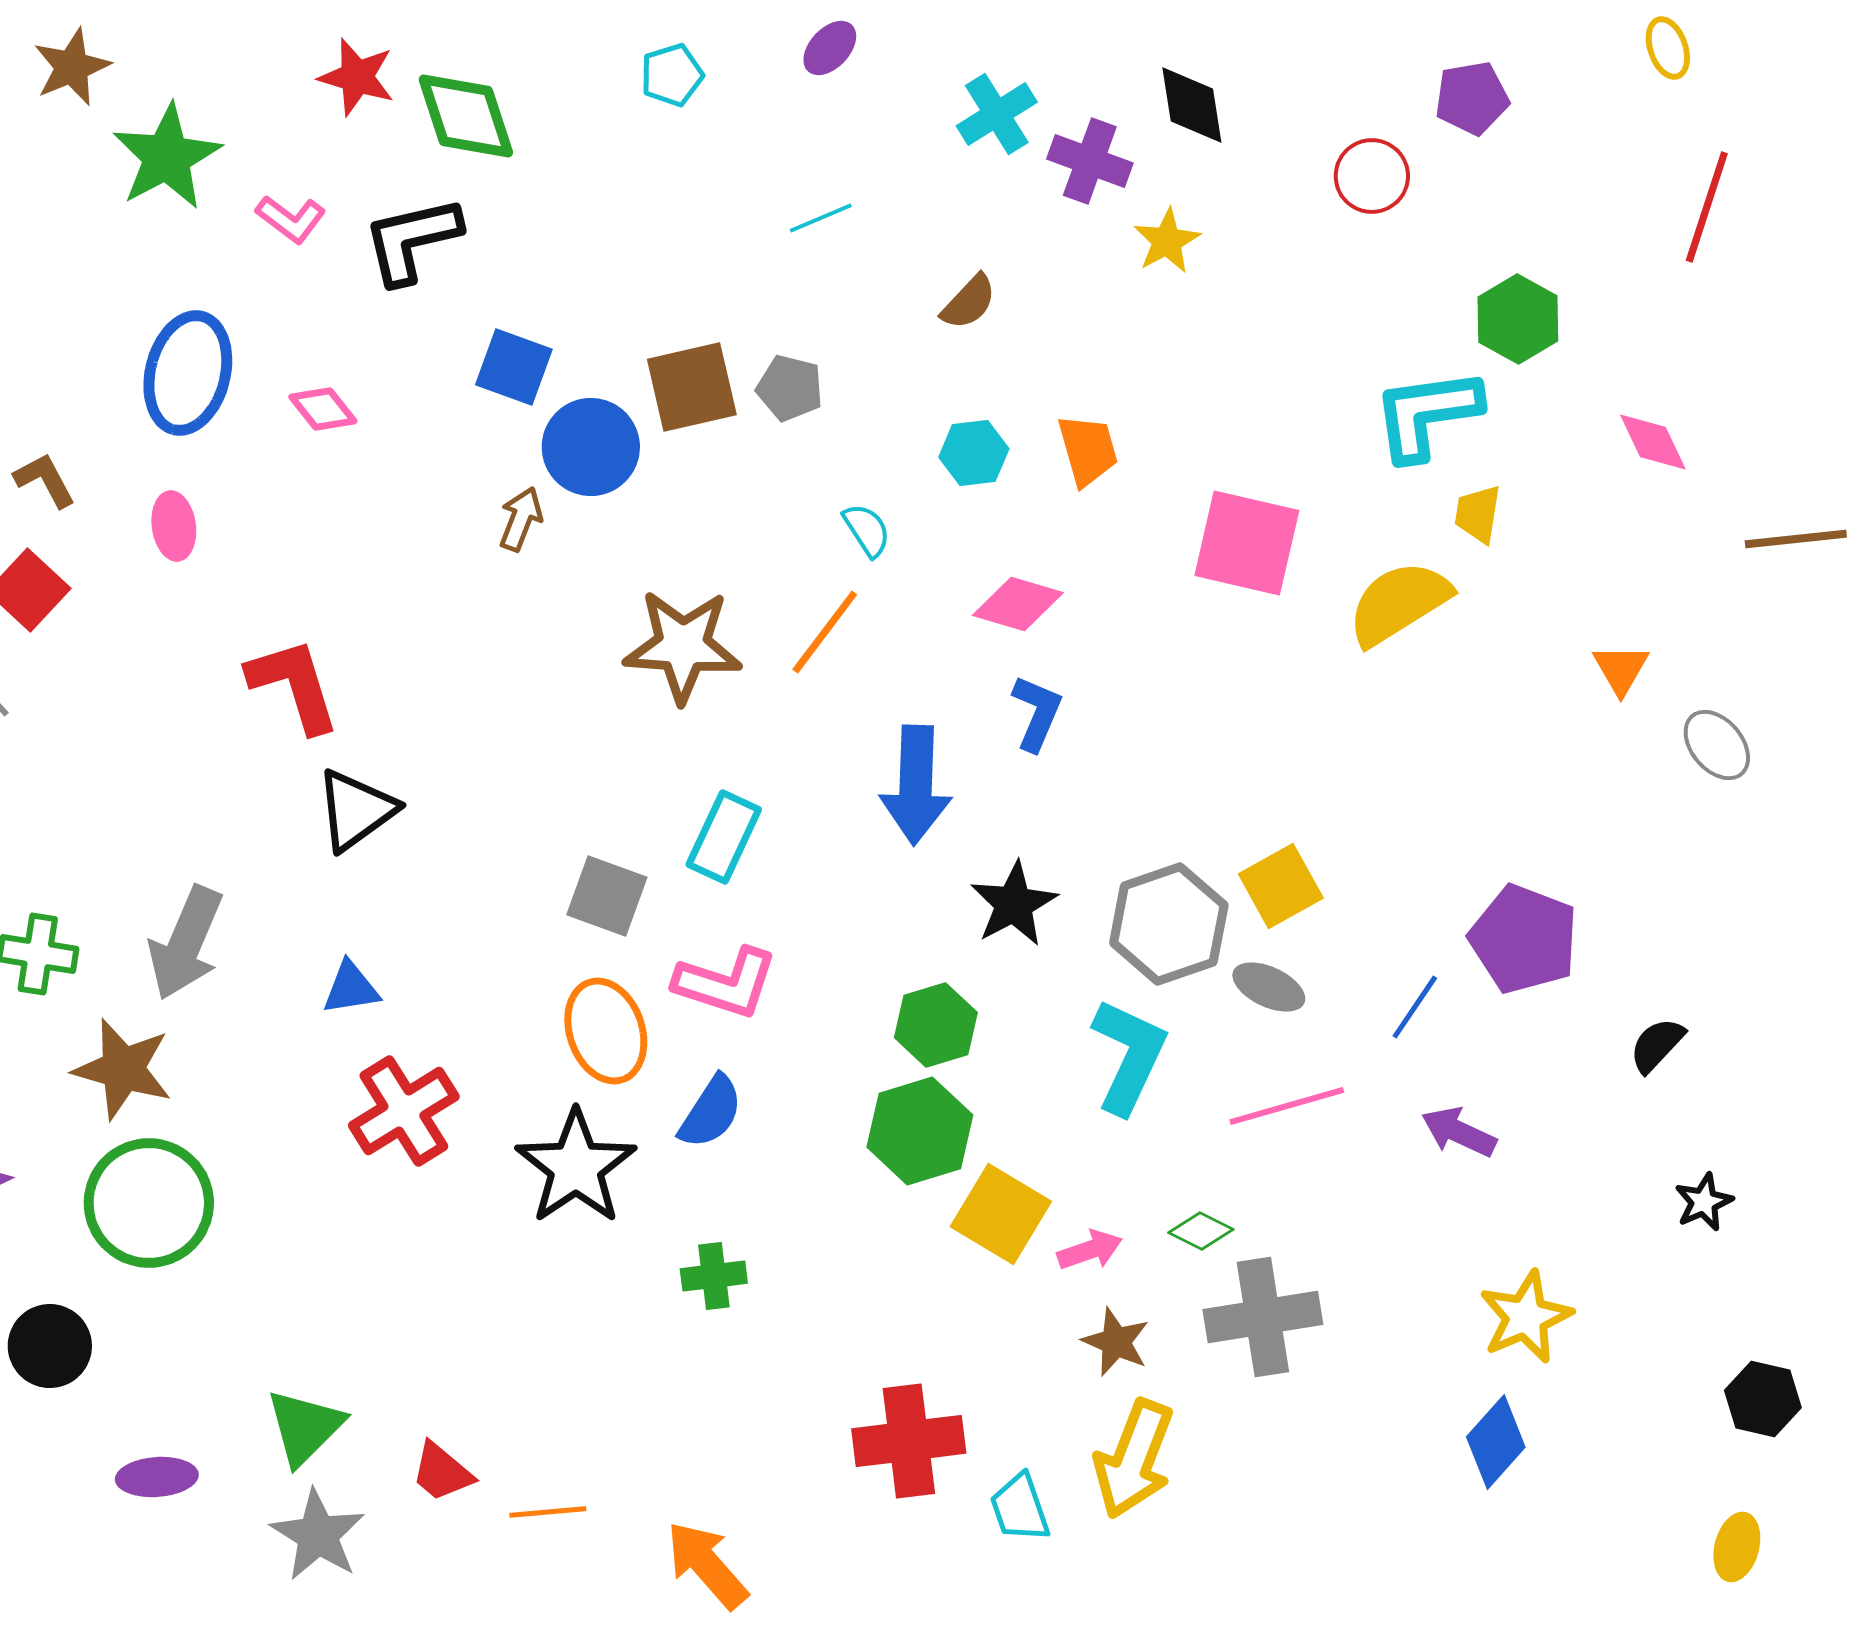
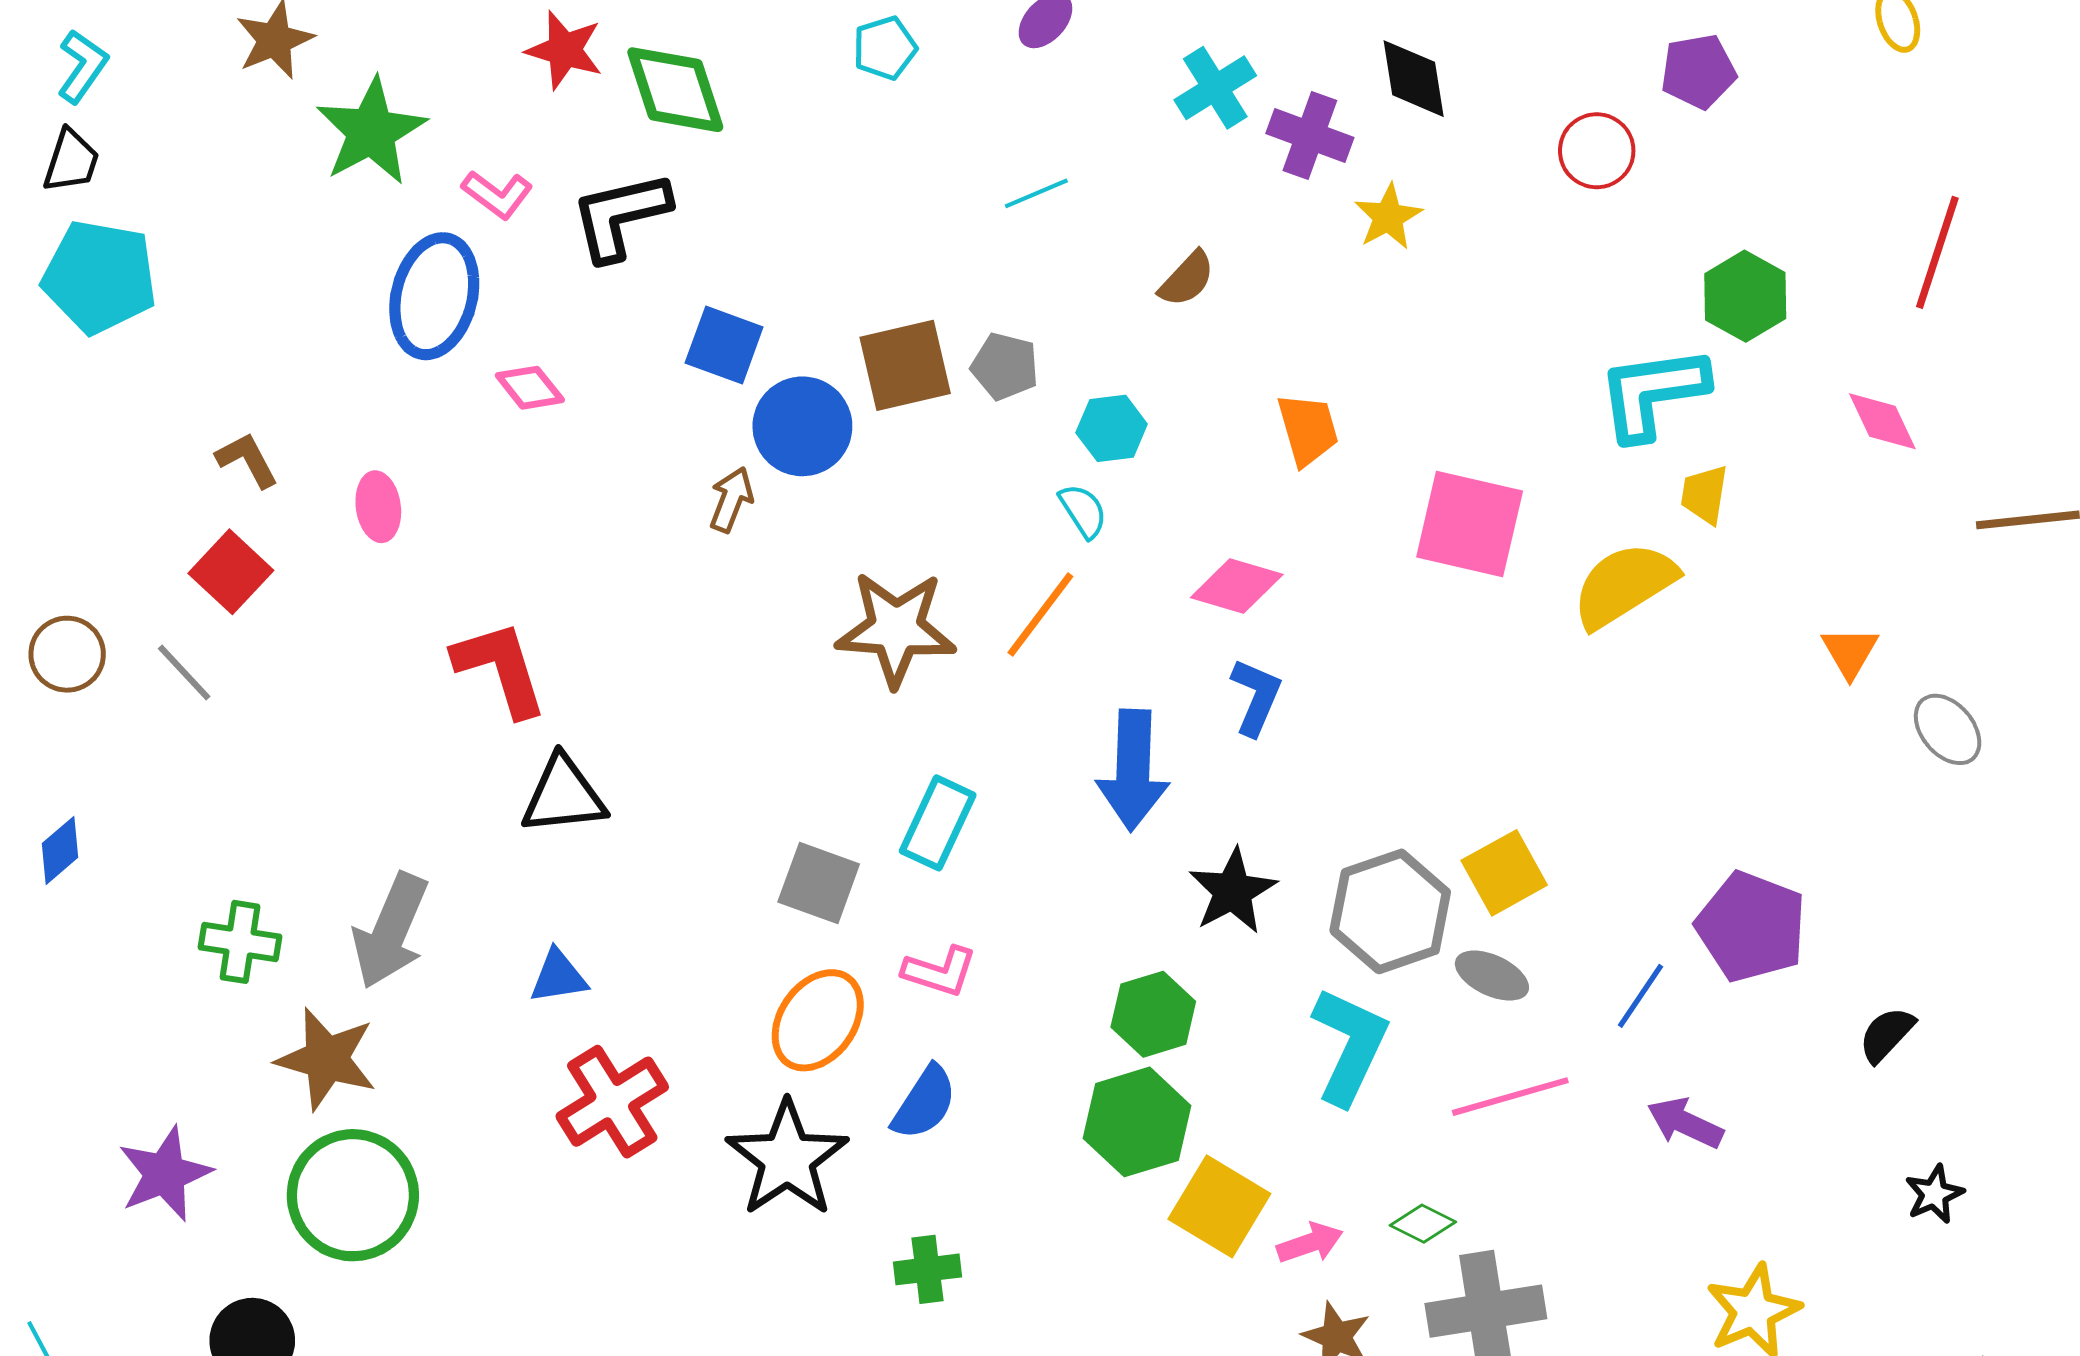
red line: (1707, 207) -> (1937, 252), moved
blue ellipse: (188, 373) -> (434, 296), moved
cyan hexagon: (974, 453) -> (1112, 428), moved
black triangle: (356, 810) -> (563, 796), turned 30
pink L-shape: (726, 983) -> (940, 971), size x0.7
orange ellipse: (606, 1031) -> (818, 1020), turned 54

